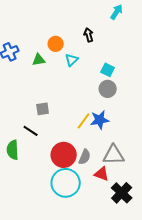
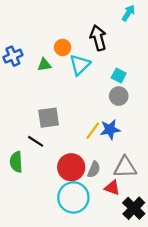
black arrow: (89, 35) -> (98, 38), size x1.6
cyan triangle: (72, 60) -> (80, 65), size x1.5
gray square: (43, 109) -> (49, 118), size x1.5

